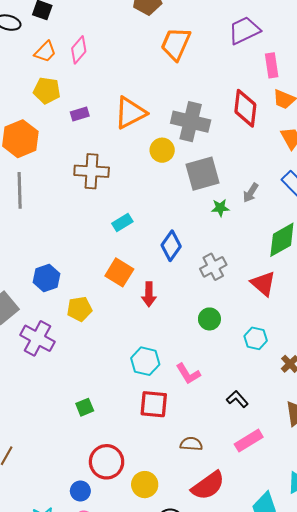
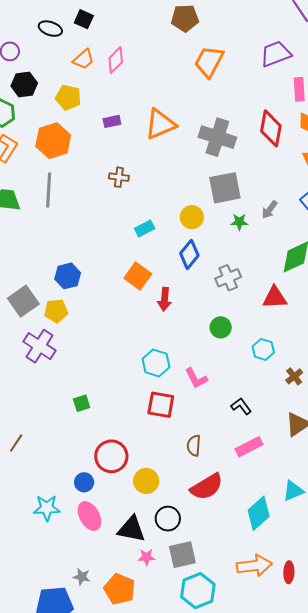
yellow pentagon: (47, 90) -> (68, 97), moved
yellow circle: (162, 150) -> (192, 217), moved
brown cross: (92, 171) -> (119, 177), size x0.6
red triangle: (263, 284) -> (275, 298), turned -48
yellow pentagon: (79, 309) -> (56, 311), moved
purple cross: (38, 338) -> (39, 346), moved
green square: (85, 407) -> (82, 403), moved
brown semicircle: (191, 444) -> (194, 446), turned -95

